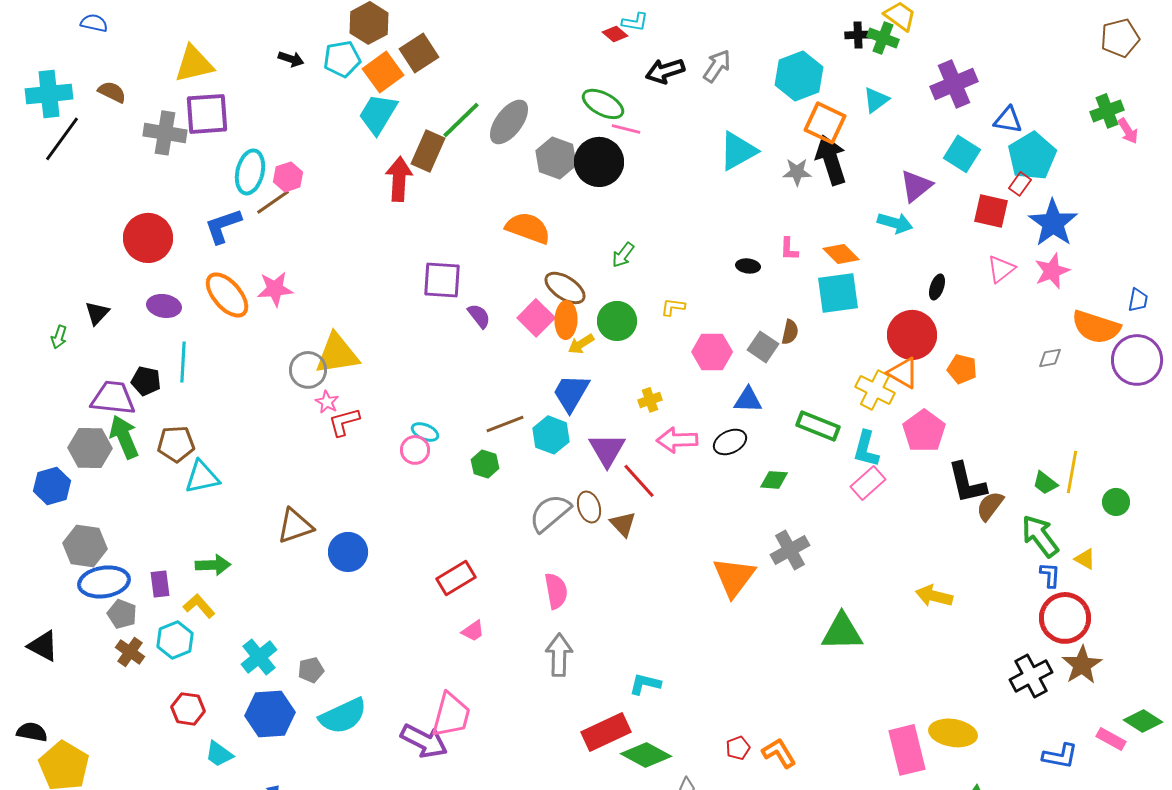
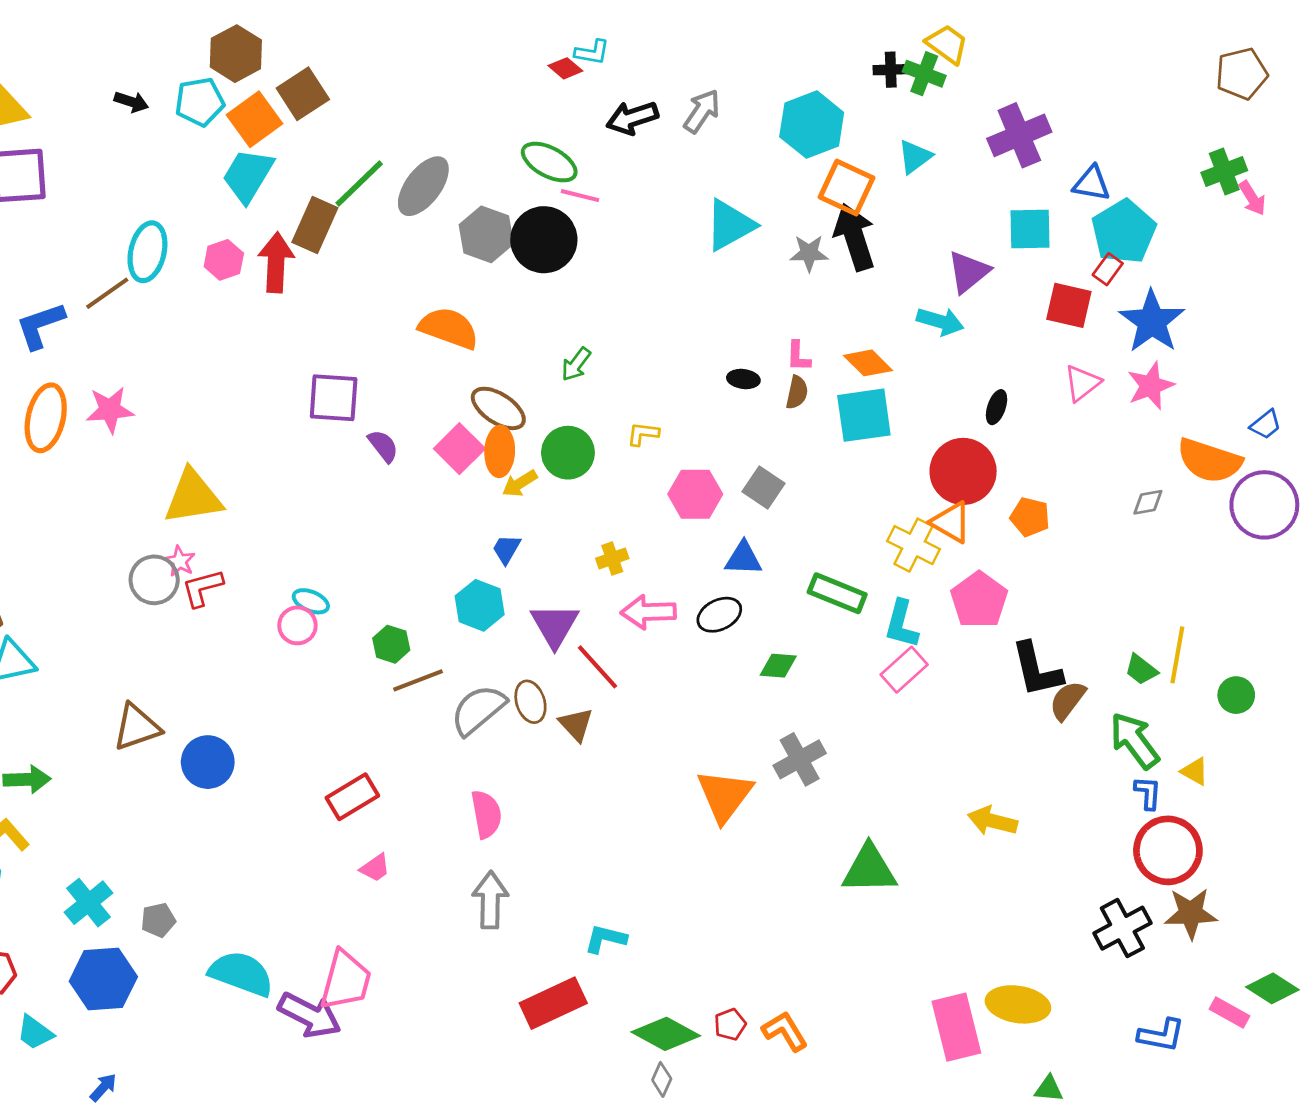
cyan square: (962, 154) -> (1030, 229), turned -33
cyan ellipse: (250, 172) -> (147, 252), moved
pink hexagon: (288, 177) -> (224, 260), moved
orange ellipse: (227, 295) -> (46, 418), turned 54
blue trapezoid: (1138, 300) -> (1266, 425), turned 40
brown semicircle: (790, 332) -> (797, 392), moved
gray circle: (308, 370) -> (154, 580), moved
blue trapezoid: (571, 393) -> (506, 549), size x0.6
brown line: (505, 424) -> (418, 680), moved
brown star: (1082, 665) -> (1191, 913), turned 30
cyan semicircle: (343, 716) -> (241, 974), moved, turned -135
green diamond: (646, 755) -> (666, 1034), moved

